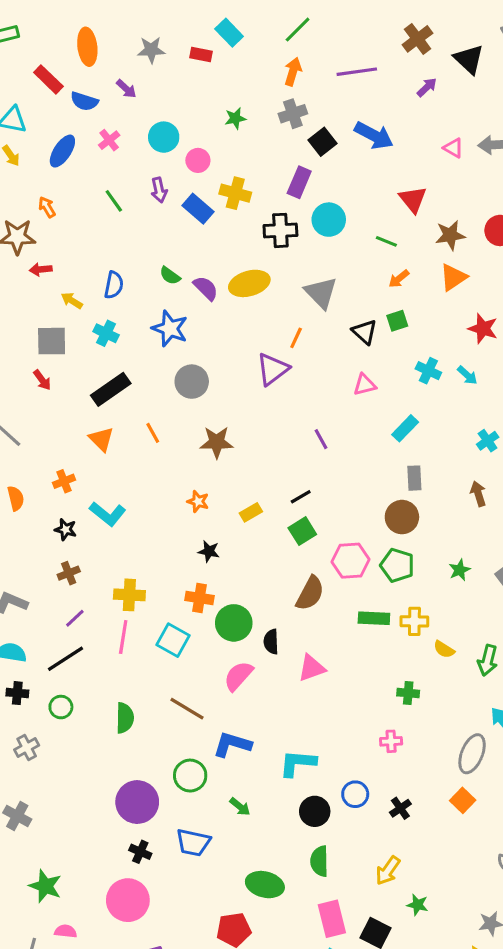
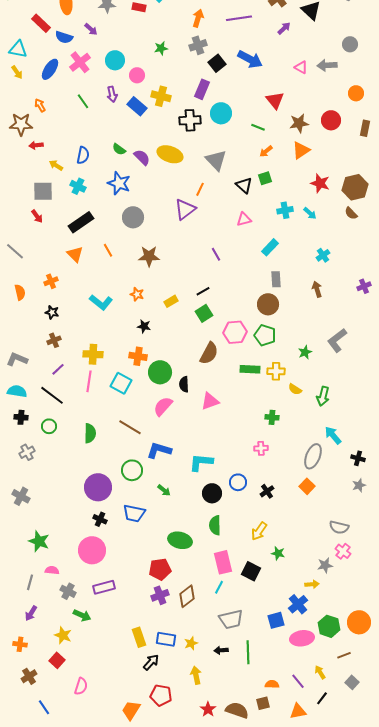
pink cross: (109, 140) -> (80, 62), size x1.5
yellow ellipse: (249, 283) -> (170, 154), turned 35
cyan cross: (428, 371) -> (285, 210), turned -35
cyan L-shape: (108, 514) -> (101, 302), moved
green star: (460, 570) -> (305, 352), moved
black line: (66, 659) -> (52, 395), turned 70

